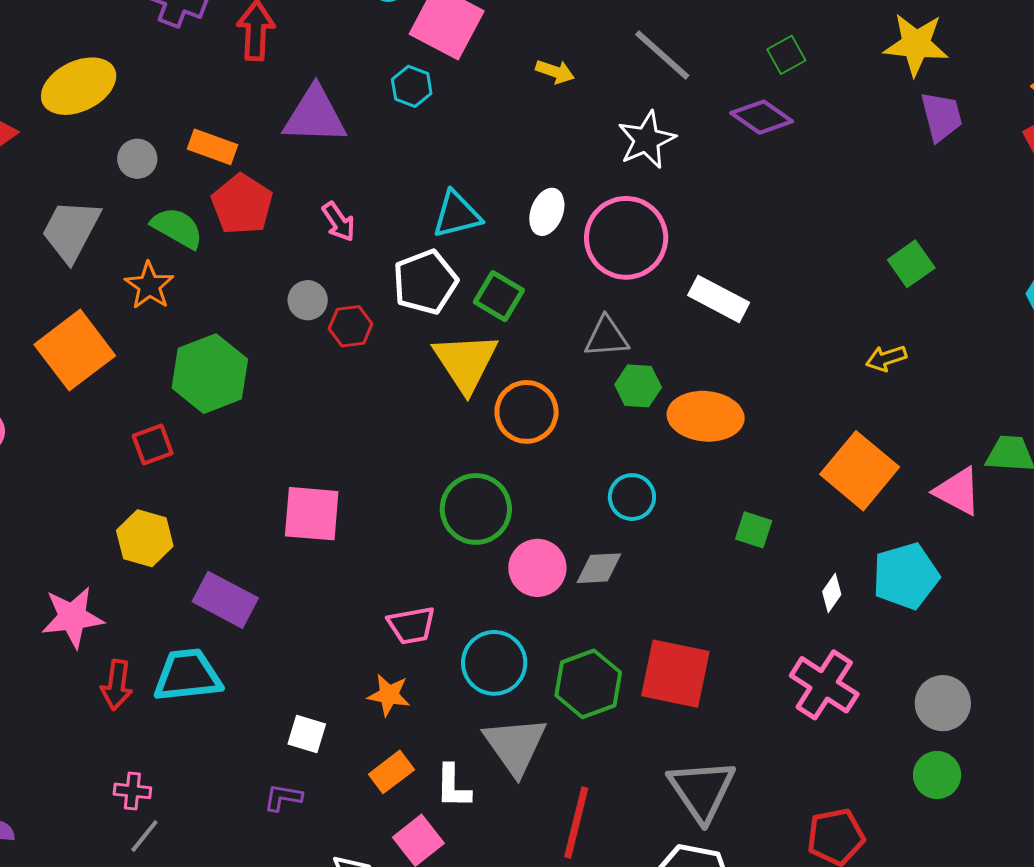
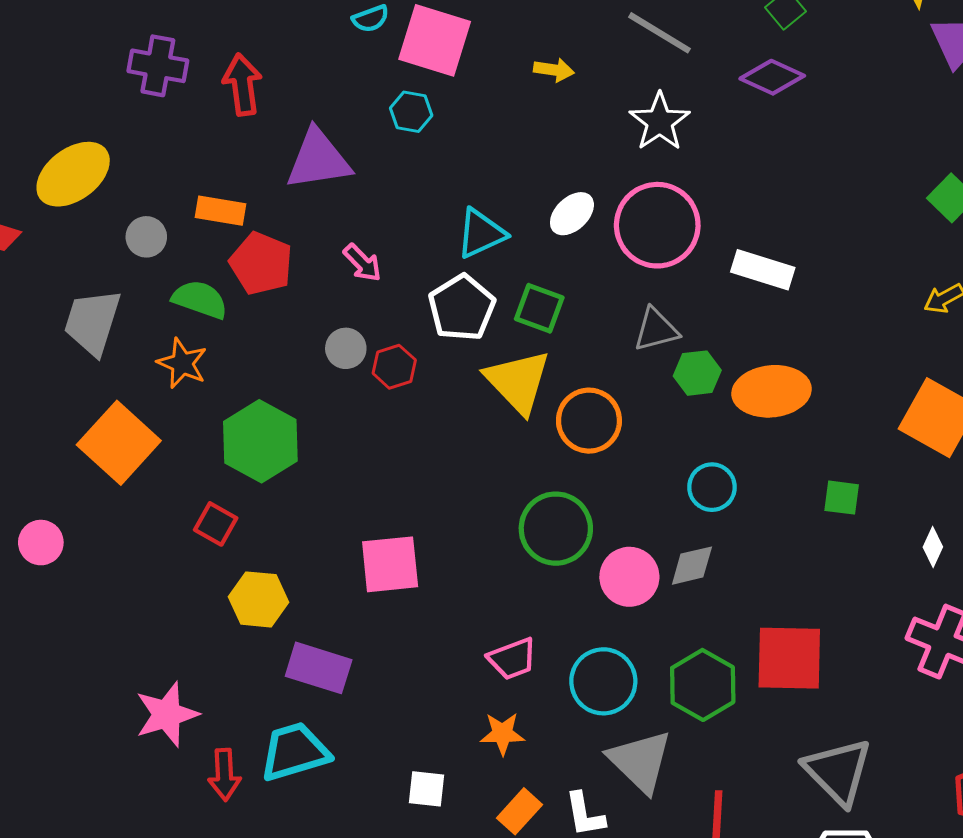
white ellipse: (547, 212) -> (572, 214), turned 36
red square: (153, 445) -> (216, 524), turned -30
yellow hexagon: (145, 538) -> (258, 599), moved

